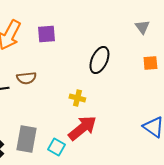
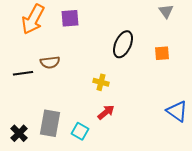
orange square: (150, 63) -> (162, 53), moved
red arrow: (82, 128) -> (106, 112), size x0.6

